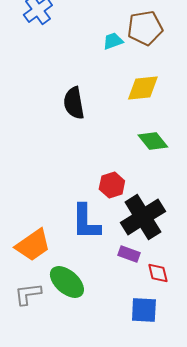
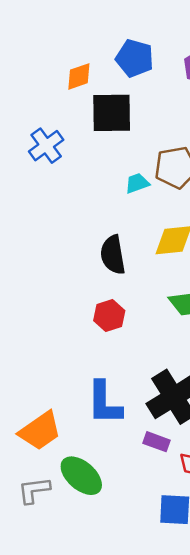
black semicircle: (74, 103) -> (113, 255), moved
red hexagon: (112, 185) -> (109, 316), moved

